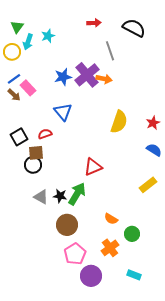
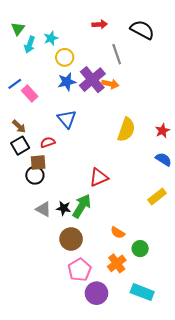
yellow circle: (12, 52) -> (65, 57), moved
brown arrow: (14, 95) -> (19, 126), moved
cyan rectangle: (134, 275) -> (142, 292), size x1.5

